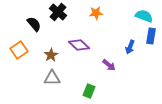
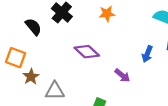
orange square: (19, 50) -> (16, 58), turned -36
brown star: (51, 55) -> (31, 77), moved

